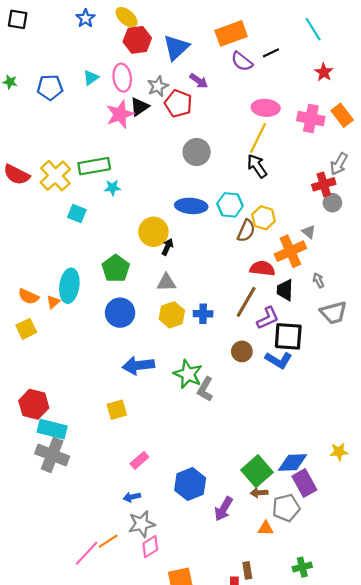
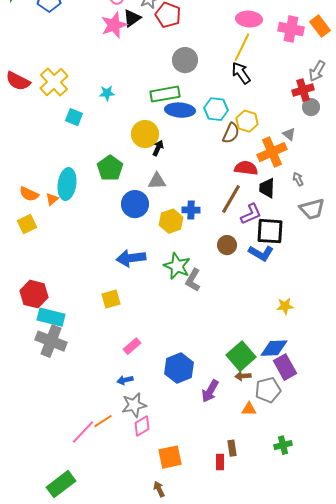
green rectangle: (94, 166) -> (165, 94), moved
blue circle: (120, 313) -> (135, 204), moved
yellow hexagon: (172, 315) -> (171, 221), moved
yellow star: (339, 452) -> (285, 306), moved

